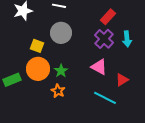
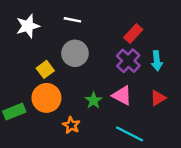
yellow square: (37, 46) -> (45, 69), turned 32
green star: (61, 71) -> (94, 100), moved
red triangle: (122, 80) -> (158, 98), moved

